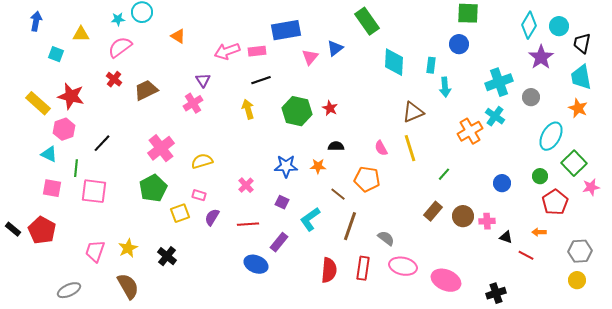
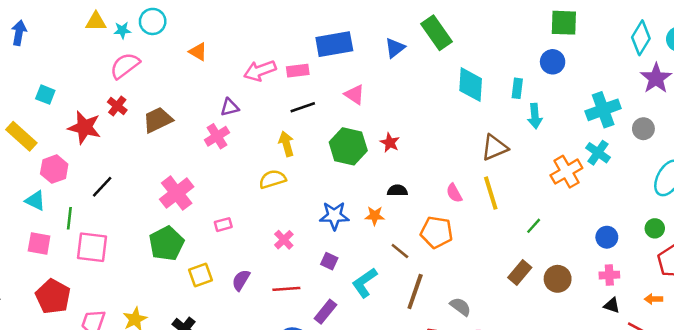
yellow triangle: (81, 34) -> (96, 21), moved
blue triangle: (335, 48) -> (395, 48), moved
cyan square: (56, 54) -> (45, 95), moved
pink triangle: (310, 57) -> (354, 95), moved, turned -36
purple triangle: (203, 80) -> (230, 107), turned 49
red star: (71, 96) -> (84, 127), moved
yellow semicircle: (202, 161) -> (272, 179), moved
pink rectangle: (199, 195) -> (223, 225), moved, turned -32
pink cross: (487, 221) -> (609, 275), moved
red pentagon: (42, 230) -> (53, 296), moved

